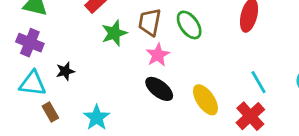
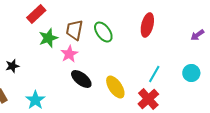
pink star: (158, 55) -> (69, 54), moved
cyan line: (259, 82) -> (154, 74), turned 60

